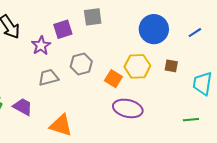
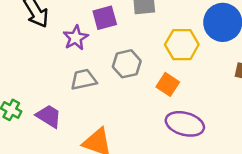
yellow hexagon: (137, 66) -> (182, 45), moved

